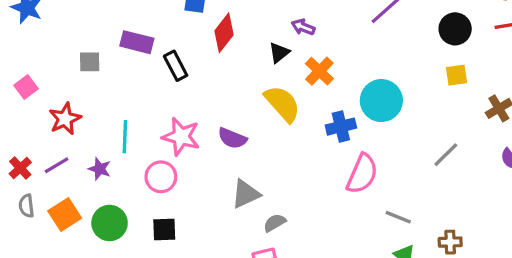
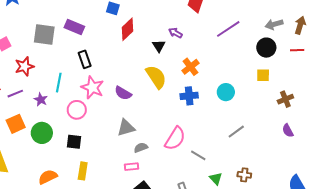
black triangle: (279, 53) -> (159, 46), turned -32
gray square: (90, 62) -> (44, 35), size x1.6
black rectangle: (176, 66) -> (85, 59), moved
orange cross: (319, 71) -> (191, 67), moved
cyan circle: (381, 101) -> (226, 92), moved, size x0.7
gray line: (446, 155) -> (236, 132), moved
pink semicircle: (362, 174) -> (175, 139), moved
gray line: (398, 217) -> (198, 155), moved

